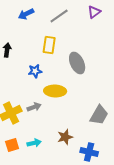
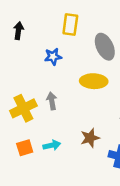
yellow ellipse: (55, 91) -> (94, 81), moved
gray arrow: (34, 107) -> (52, 101), turned -80

